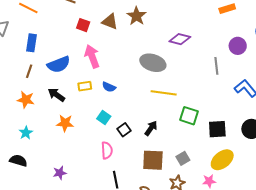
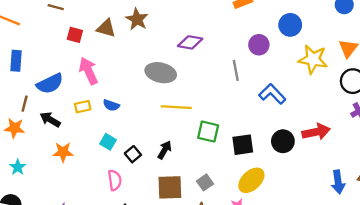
brown line: (29, 71) -> (25, 104), moved

